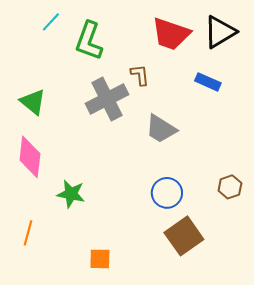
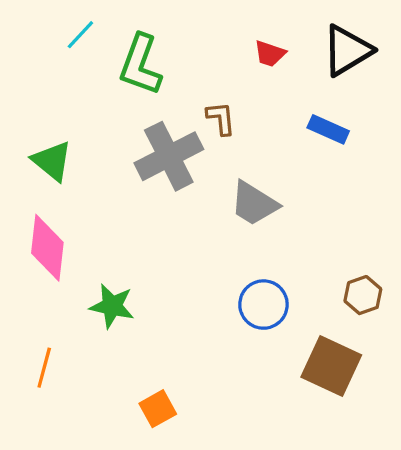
red trapezoid: (171, 34) -> (270, 54), size x0.5
brown square: (184, 236) -> (331, 366), moved, turned -30
orange square: (100, 259) -> (158, 409), turned -30

